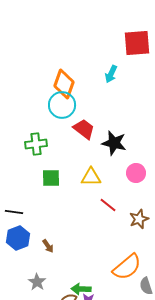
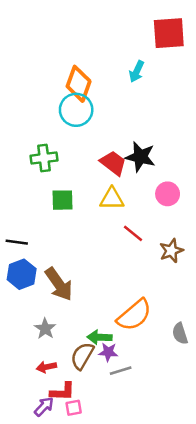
red trapezoid: (84, 129) -> (113, 163), moved
brown arrow: (48, 246) -> (59, 284), size x2.0
orange semicircle: (127, 267) -> (134, 315), moved

